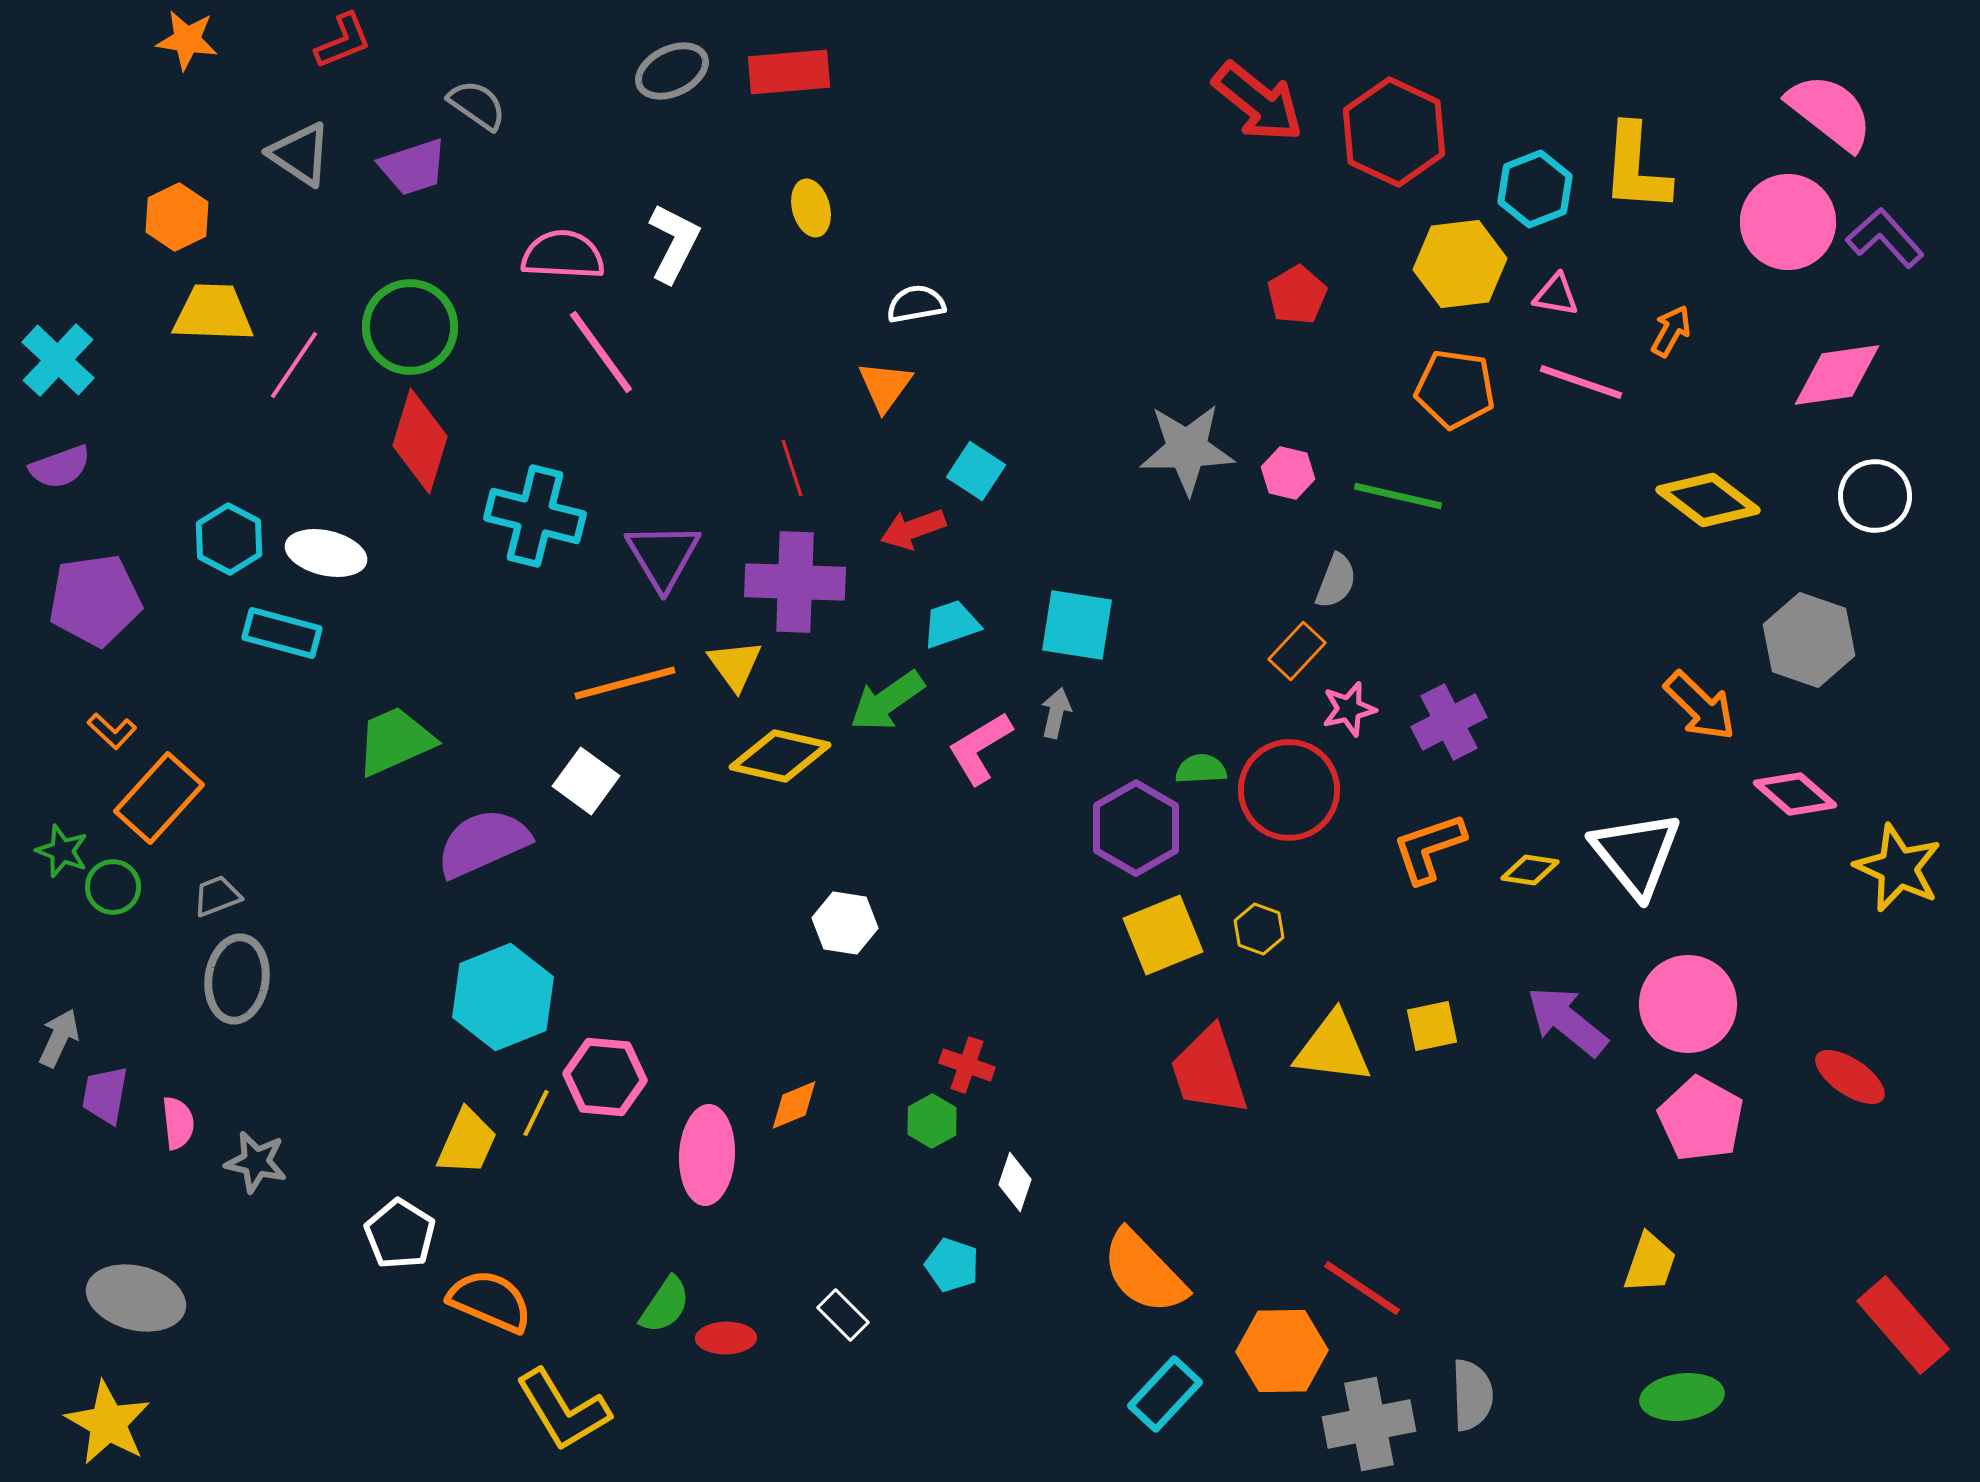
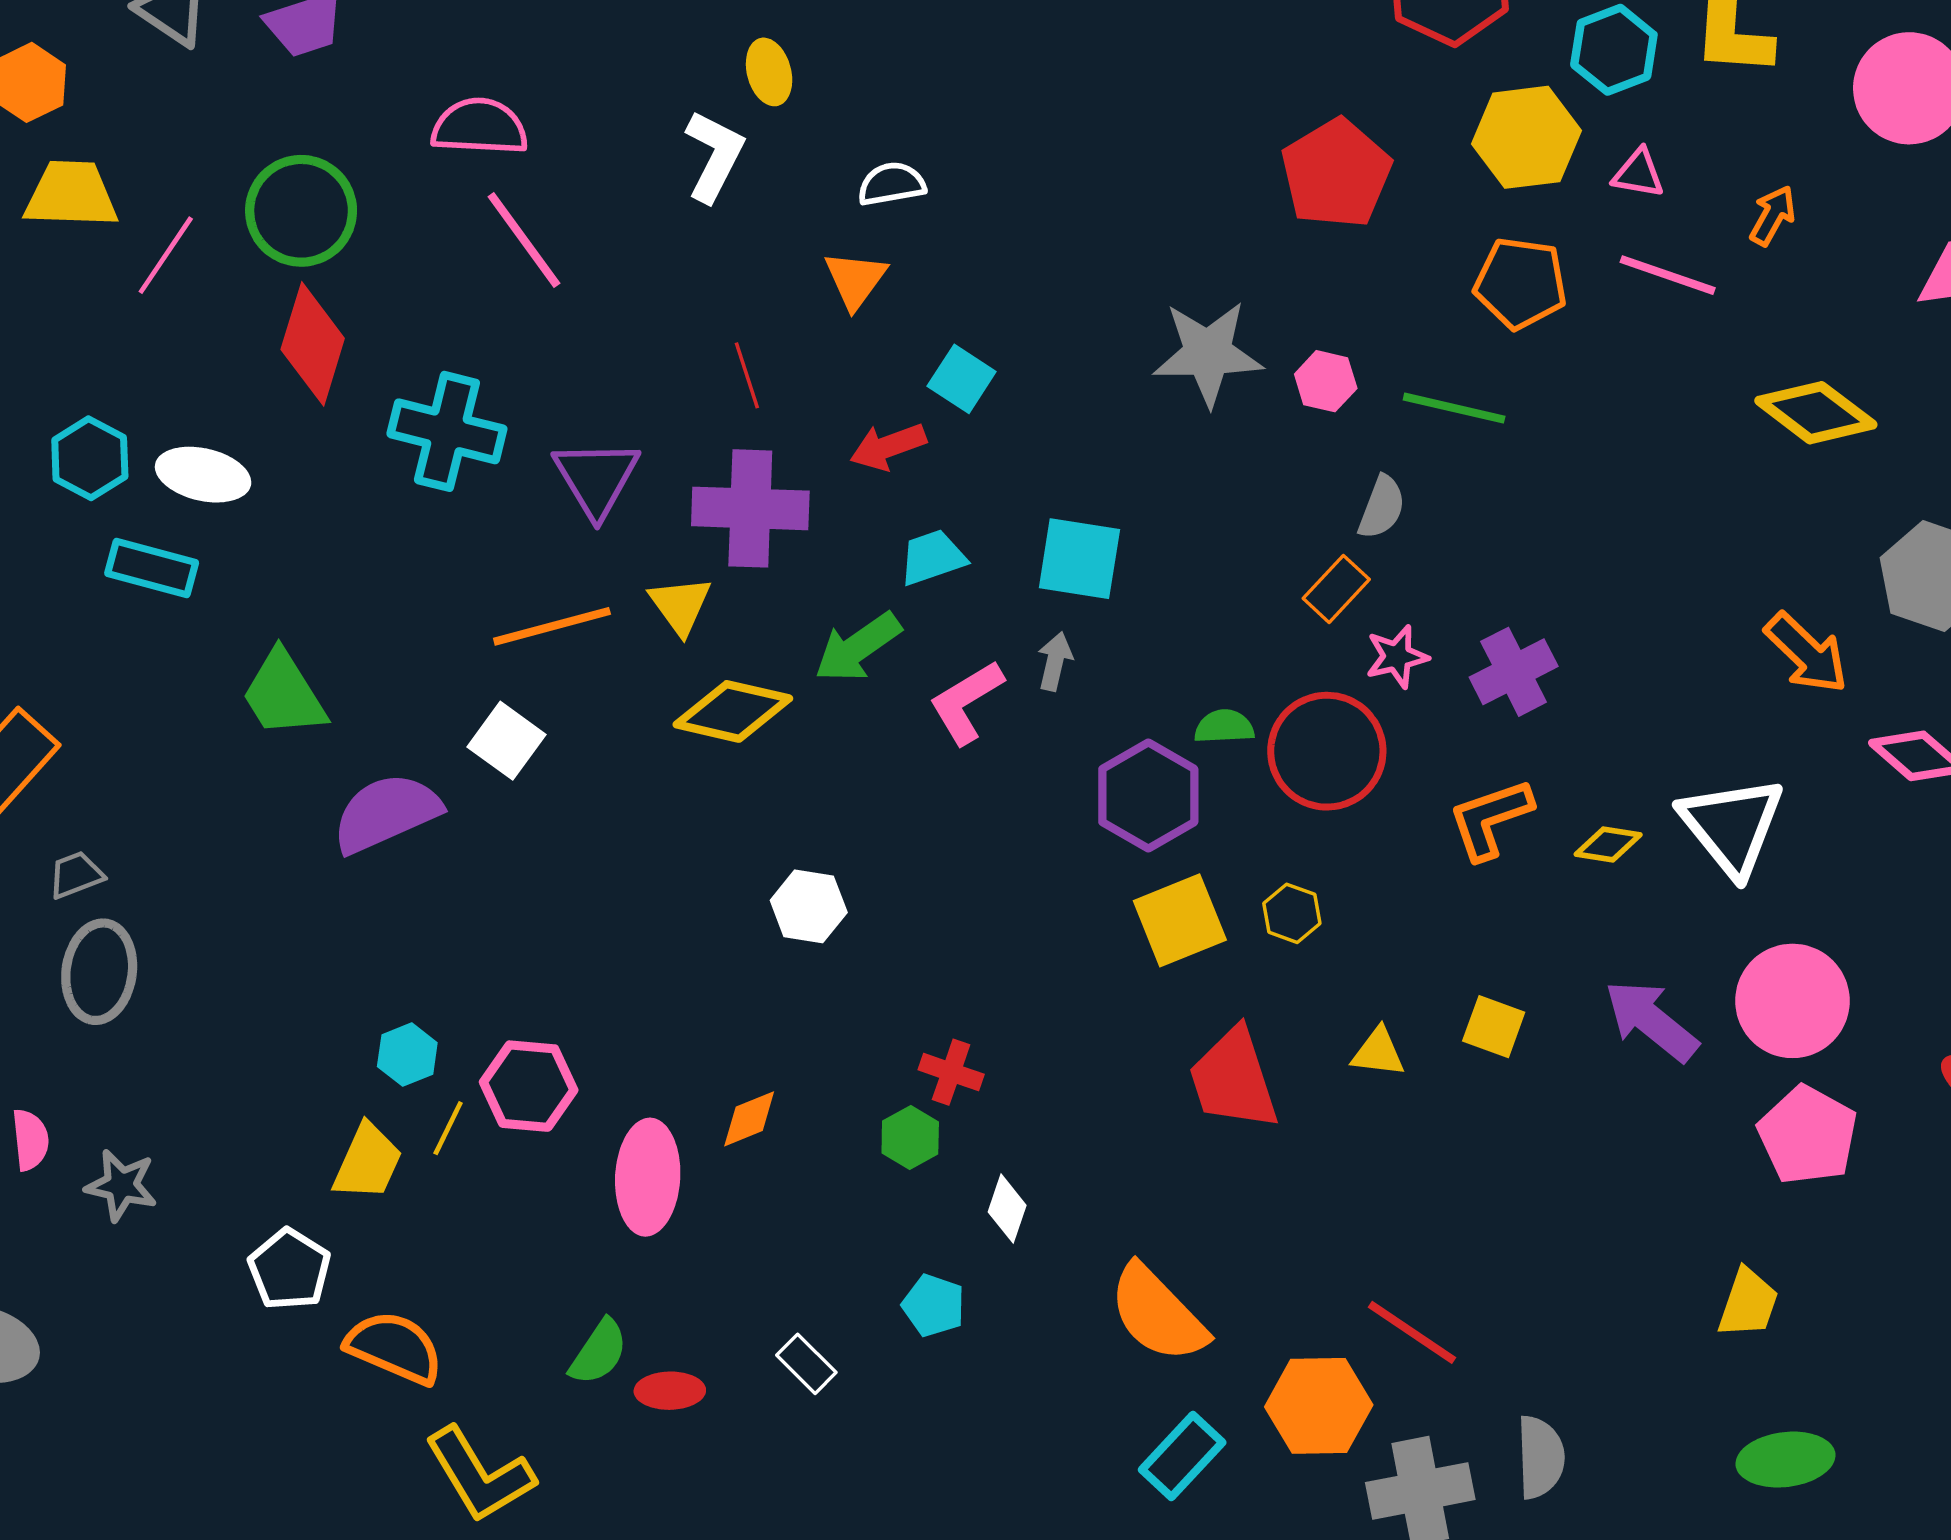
white L-shape: (674, 243) -> (714, 156), moved
red pentagon: (1297, 295) -> (1336, 173), size x1.6
green trapezoid: (395, 741) -> (284, 694), turned -98
cyan hexagon: (503, 997) -> (407, 1055), moved, size x0.5
yellow square: (1432, 1026) -> (1494, 1027), turned 32
yellow triangle: (1333, 1048) -> (1378, 1052), size x0.6

